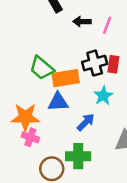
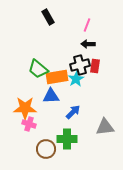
black arrow: (82, 21) -> (88, 44), moved
pink line: (107, 25) -> (87, 25), moved
cyan star: (103, 96) -> (76, 79), moved

